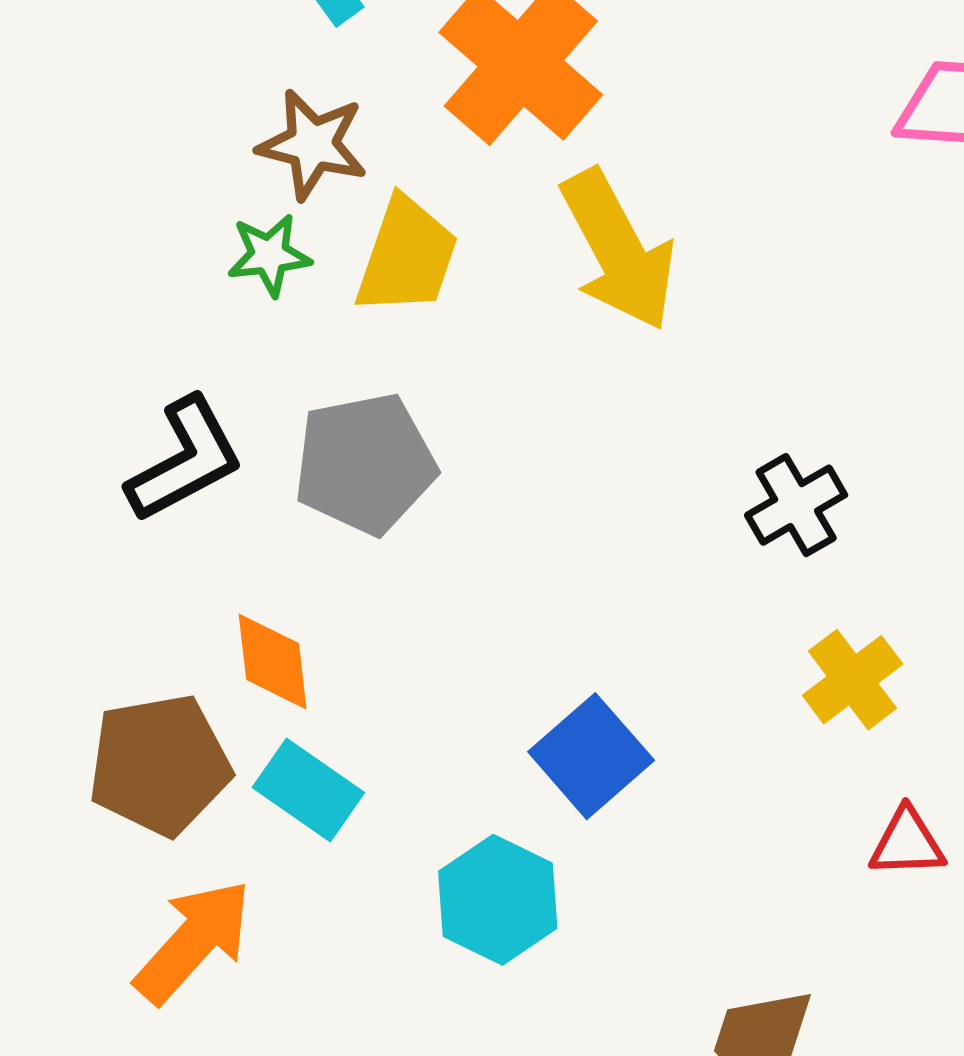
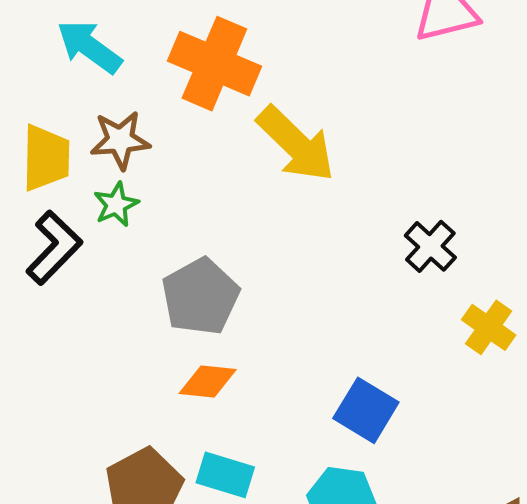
yellow trapezoid: (407, 256) -> (46, 158), moved
black L-shape: (185, 460) -> (54, 248), moved
orange diamond: (273, 661) -> (208, 381), moved, turned -60

